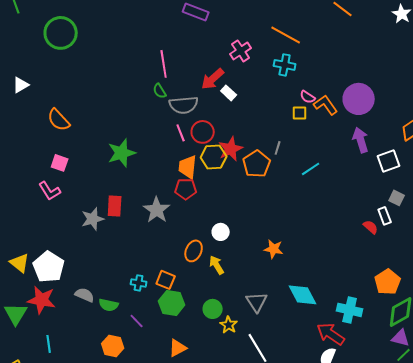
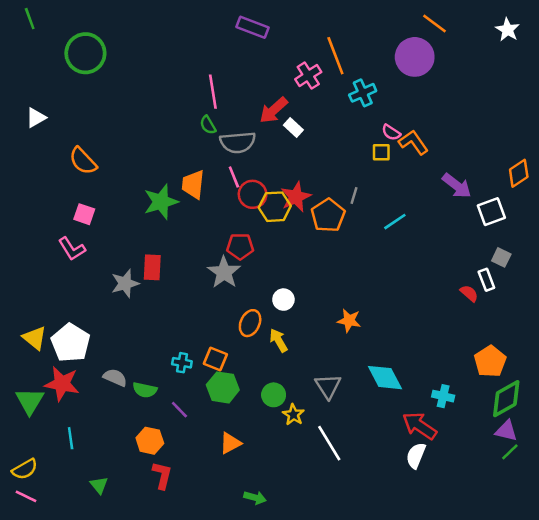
orange line: (286, 35) -> (335, 56), moved, turned 40
cyan cross: (285, 65) -> (363, 93), turned -35
purple circle: (359, 99) -> (415, 57), moved
red circle: (203, 132) -> (253, 194), moved
purple arrow: (361, 140) -> (457, 186), turned 145
orange trapezoid: (188, 167) -> (193, 184), moved
gray star: (157, 210) -> (224, 272), moved
cyan cross: (350, 310) -> (443, 396), size x0.7

